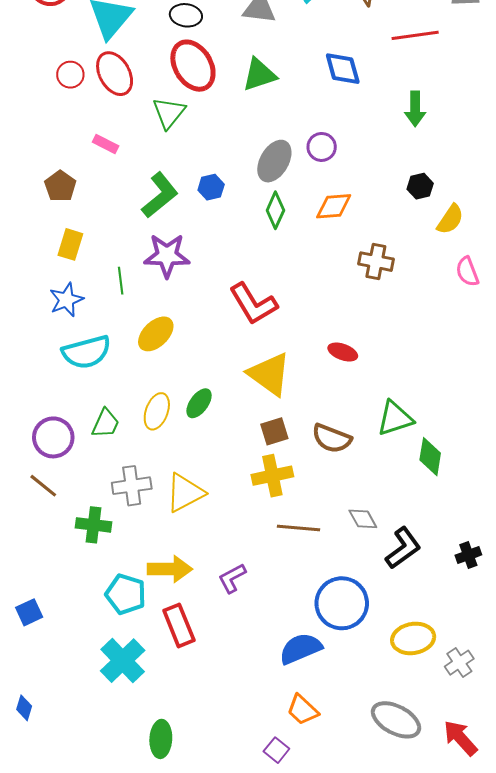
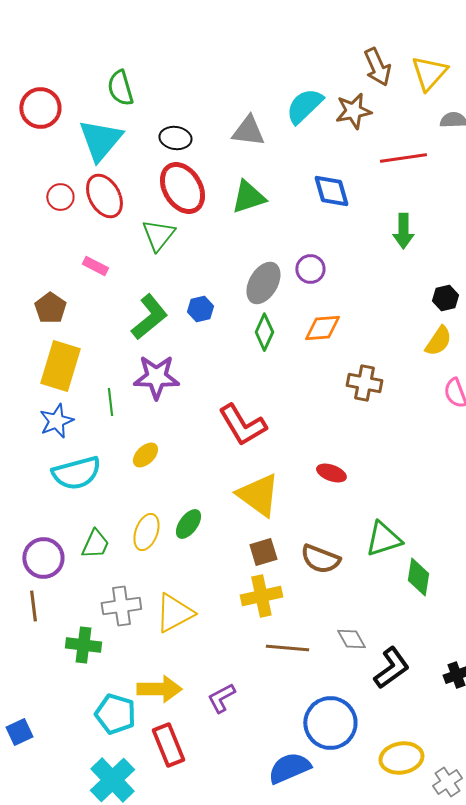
black hexagon: (420, 186) -> (445, 298), moved
yellow rectangle: (70, 244) -> (60, 366), size x1.6
yellow ellipse: (156, 334) -> (145, 455), size x0.7
brown line: (43, 486) -> (33, 606), turned 44

